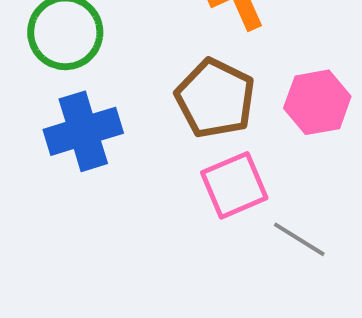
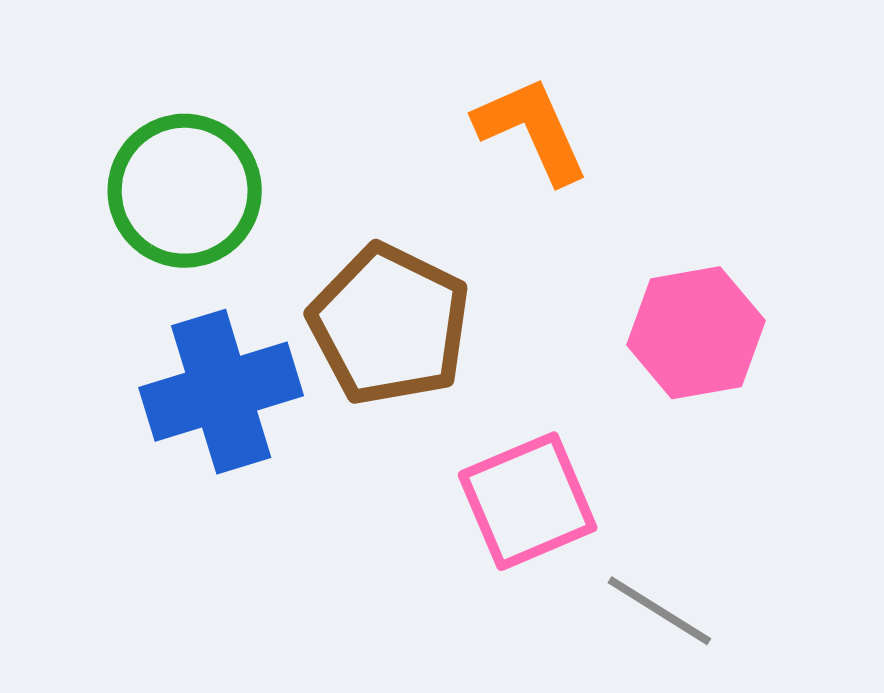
brown pentagon: (215, 98) -> (390, 325), moved

